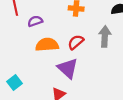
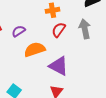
red semicircle: (76, 42) -> (59, 30), moved

